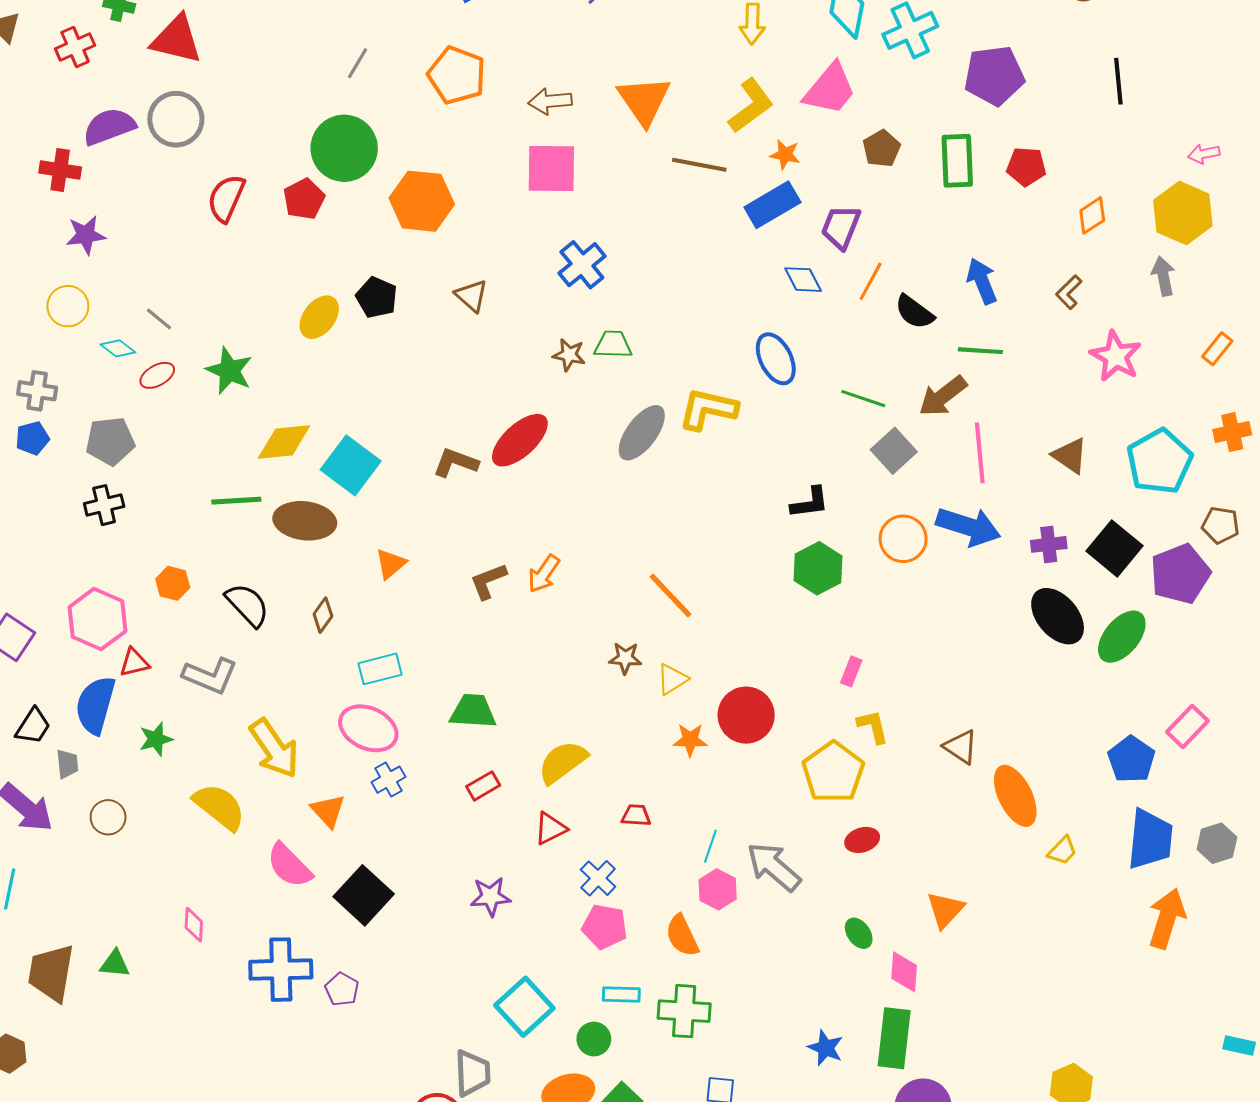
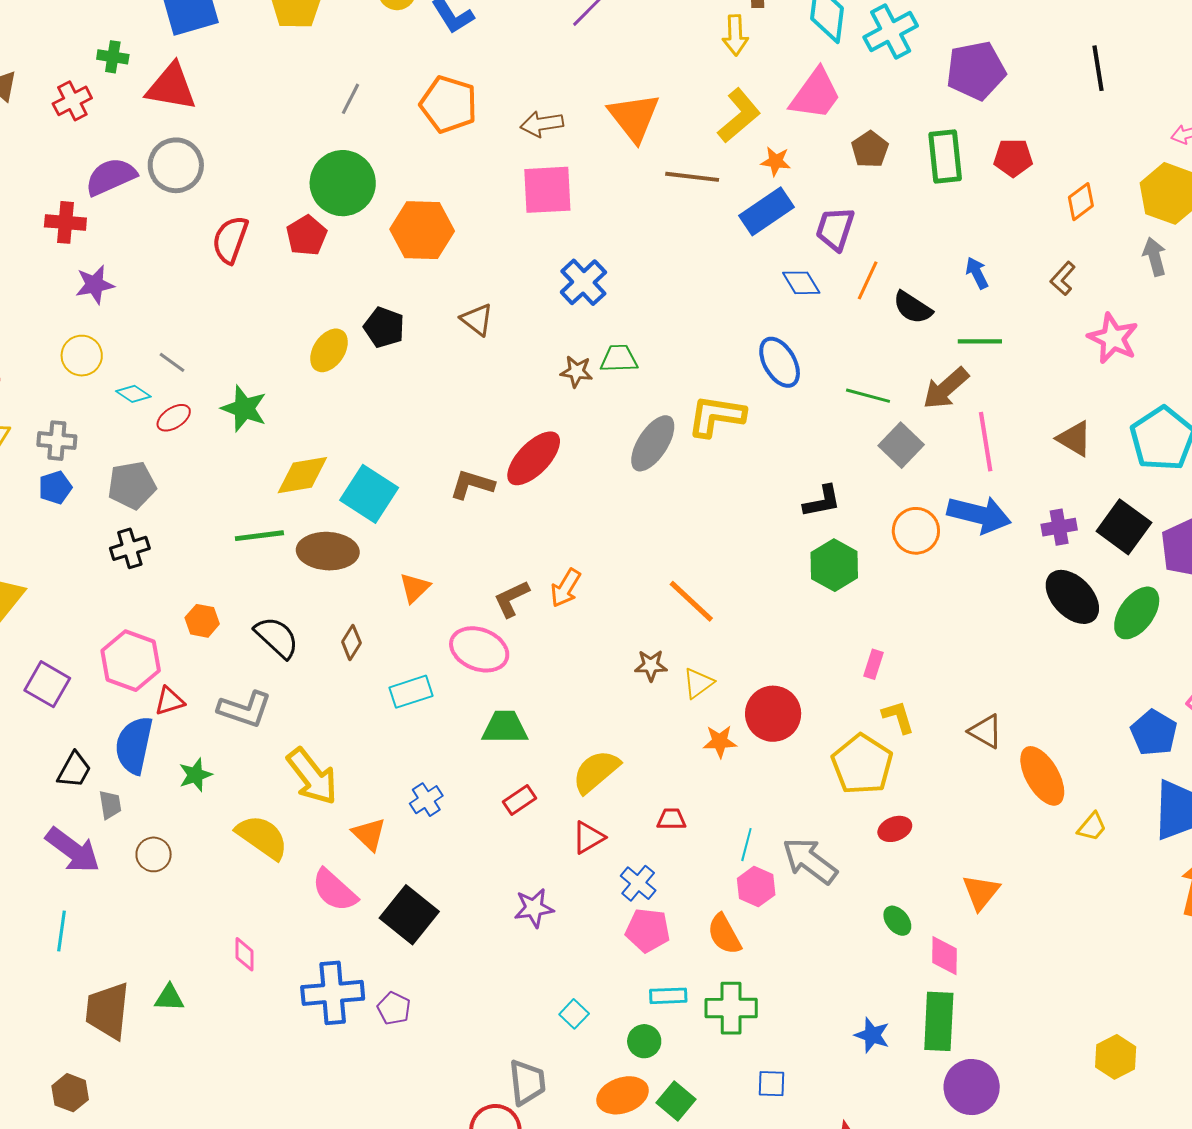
blue arrow: (982, 281) -> (977, 273), size x0.7
pink ellipse: (368, 728) -> (479, 649), moved
cyan square: (524, 1007) -> (574, 1014), size x0.5

